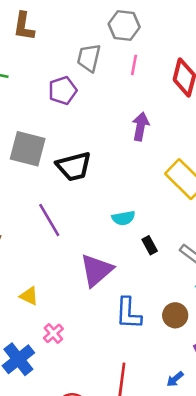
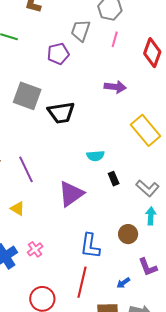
purple arrow: (140, 126) -> (115, 87), turned 80
purple line: (49, 220) -> (26, 169), moved
blue L-shape: (128, 313) -> (90, 246), moved
pink cross: (53, 333) -> (35, 249), moved

